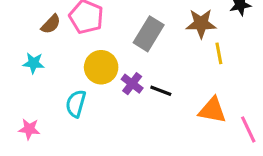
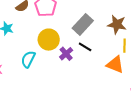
black line: (161, 91) -> (85, 47), moved
orange triangle: (212, 110) -> (115, 65), moved

